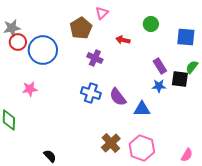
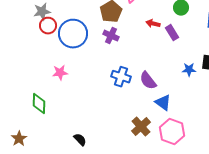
purple cross: (95, 58) -> (111, 36), moved
purple rectangle: (160, 66) -> (172, 33), moved
blue triangle: (142, 109) -> (163, 103), moved, turned 36

